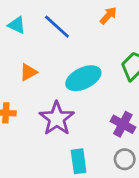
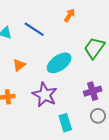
purple cross: (123, 124) -> (93, 91), turned -36

